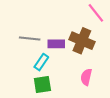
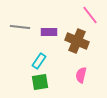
gray line: (30, 39) -> (20, 27), moved
purple rectangle: (56, 44) -> (49, 32), moved

